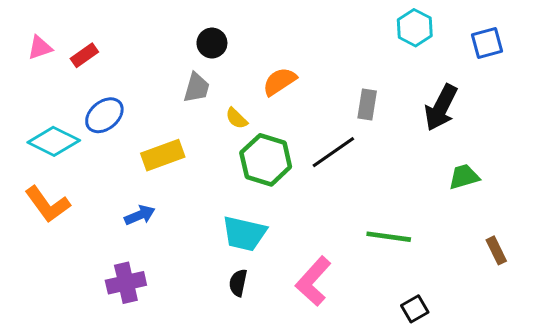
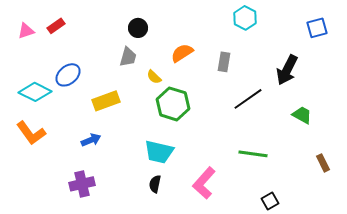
cyan hexagon: (415, 28) -> (245, 18), moved
red rectangle: (84, 55) -> (56, 26), moved
gray rectangle: (367, 104) -> (224, 62), moved
black line: (333, 152) -> (248, 99), moved
green trapezoid: (464, 177) -> (302, 115), turned 45

